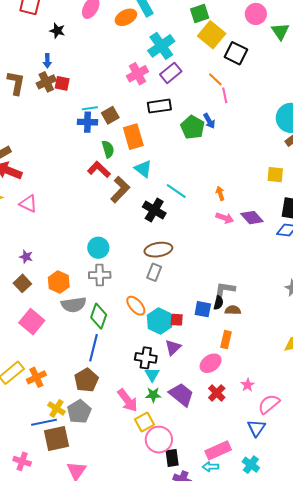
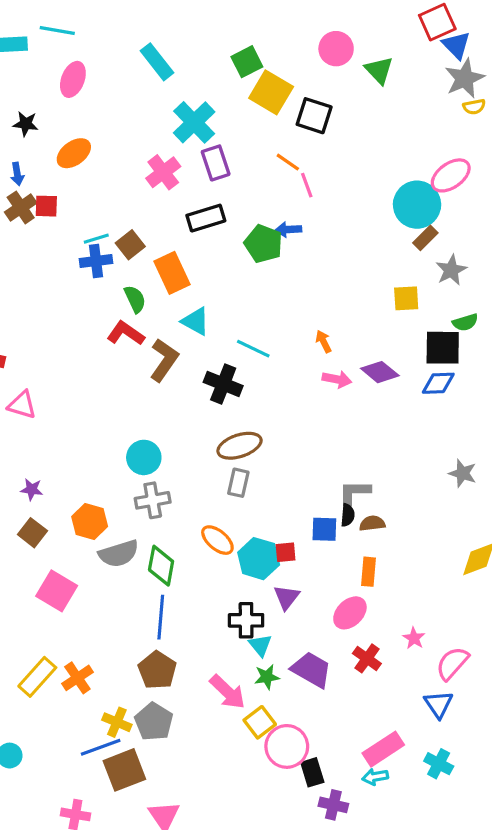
orange ellipse: (126, 17) -> (74, 153), moved
purple rectangle: (171, 73) -> (216, 163), turned -60
blue arrow: (209, 121) -> (288, 229), turned 126

